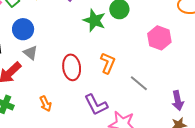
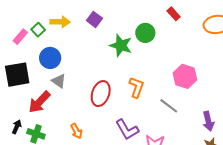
pink hexagon: (159, 38) -> (185, 76), moved
red ellipse: (72, 67) -> (101, 94), turned 30

